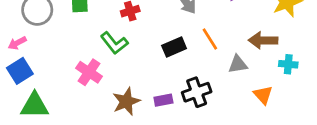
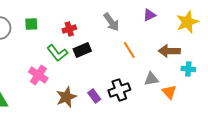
black rectangle: (174, 47) -> (82, 50), moved
gray triangle: (238, 64) -> (151, 79), moved
purple rectangle: (163, 100) -> (94, 96), turned 64

